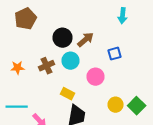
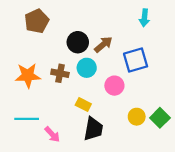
blue square: (114, 54) -> (136, 60), size x1.6
brown cross: (46, 66) -> (60, 73), turned 35
orange star: (18, 68) -> (28, 76), size x1.6

